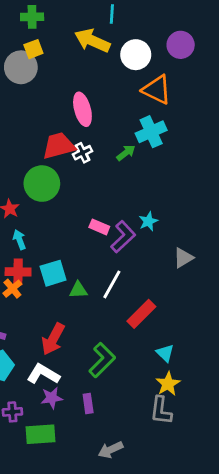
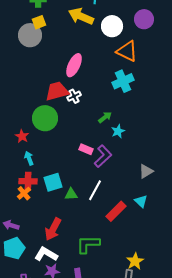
pink ellipse: (82, 109) -> (74, 65), turned 40
green arrow: (126, 153) -> (105, 117), moved
cyan star: (148, 221) -> (118, 131), moved
cyan triangle: (165, 353) -> (141, 201), moved
green L-shape: (102, 360) -> (88, 244), turned -135

